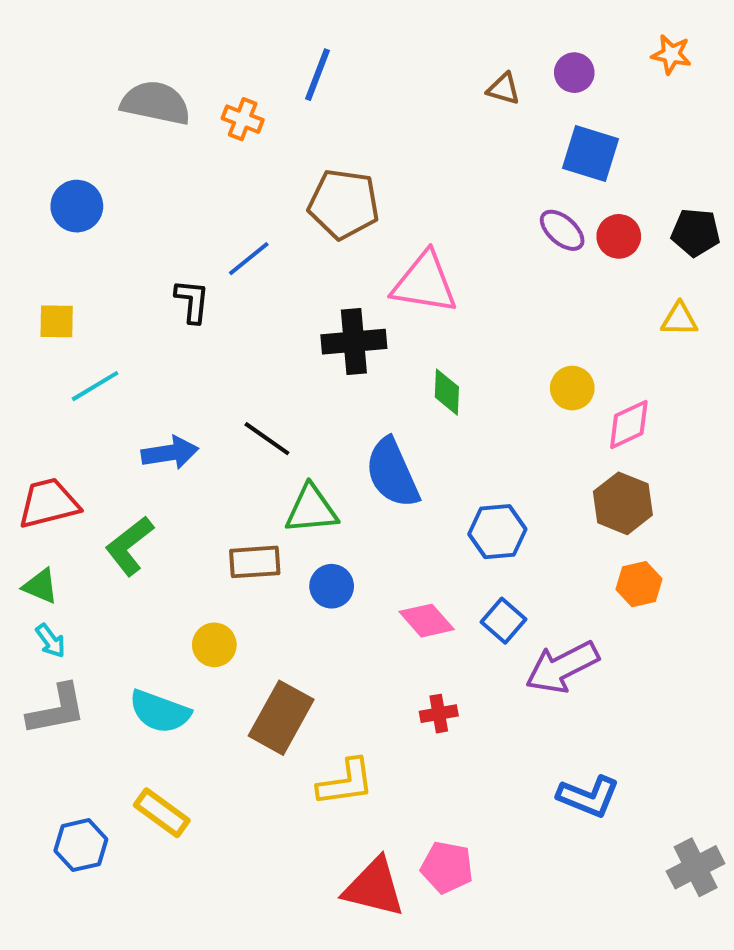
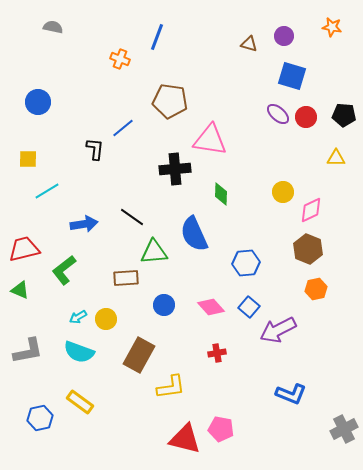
gray semicircle: (156, 103) -> (53, 27), moved, size x0.6
blue circle: (332, 586) -> (164, 305), moved
cyan arrow: (51, 641) -> (78, 317), moved, turned 96

